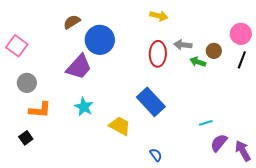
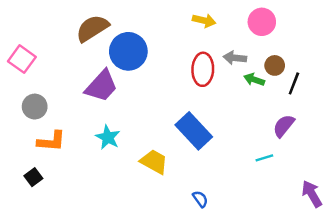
brown semicircle: (72, 22) -> (92, 28), size x1.5
pink circle: (241, 34) -> (262, 22), moved
black line: (242, 60) -> (294, 83), moved
purple semicircle: (219, 143) -> (284, 126), moved

